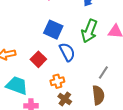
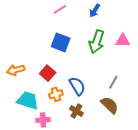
blue semicircle: (67, 52) -> (77, 86), moved
orange cross: (57, 81) -> (56, 94), moved
brown semicircle: (98, 95) -> (110, 105), turned -36

